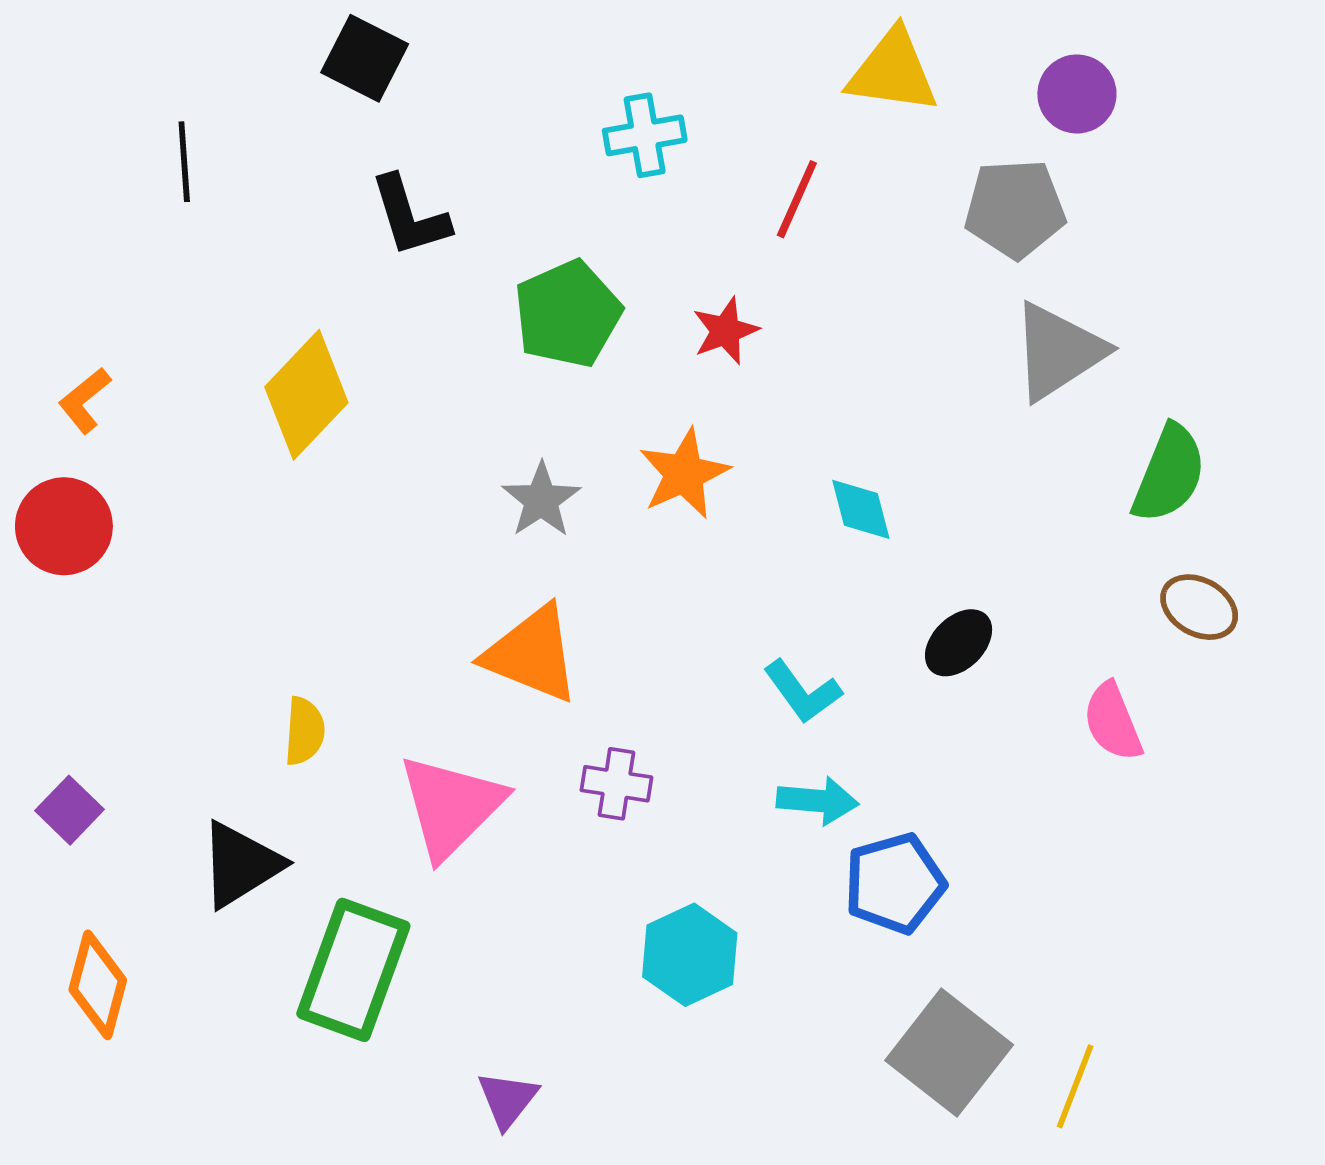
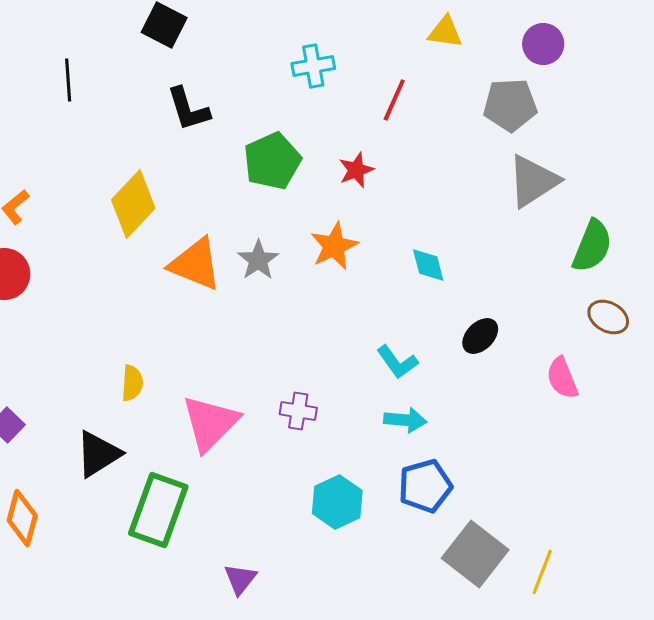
yellow triangle: (893, 71) -> (445, 32), size x0.7
orange triangle: (532, 654) -> (195, 264), moved
blue pentagon: (895, 883) -> (425, 486), moved

